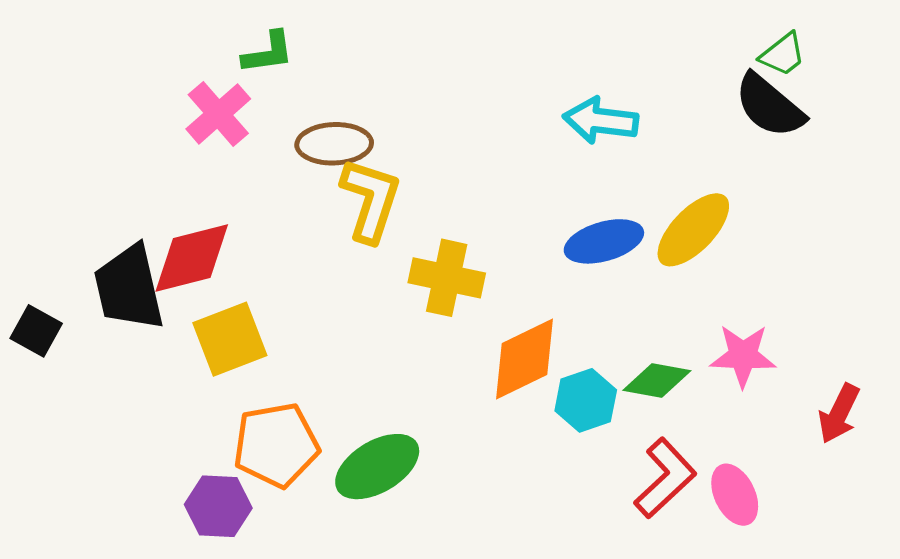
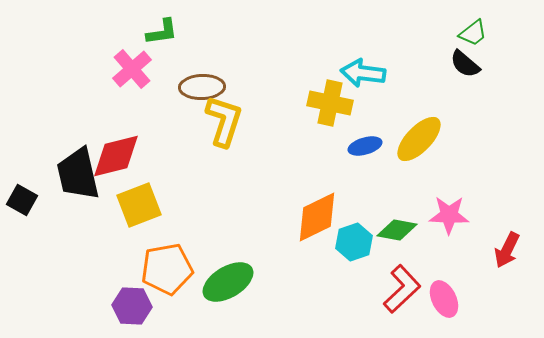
black semicircle: (769, 106) -> (465, 64), size x0.7
blue ellipse: (604, 241) -> (365, 146), size x0.7
yellow cross: (447, 278) -> (330, 103), moved

